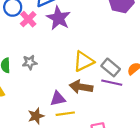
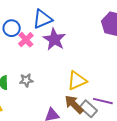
gray rectangle: (111, 67) -> (88, 109), moved
brown arrow: (81, 87) -> (74, 104), turned 35

